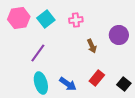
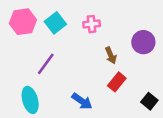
red rectangle: (97, 78) -> (117, 82), moved
cyan ellipse: (41, 83) -> (30, 100), moved

